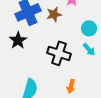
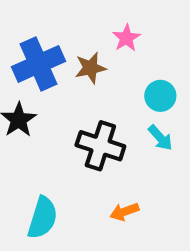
orange arrow: (71, 86) -> (124, 212), turned 56

